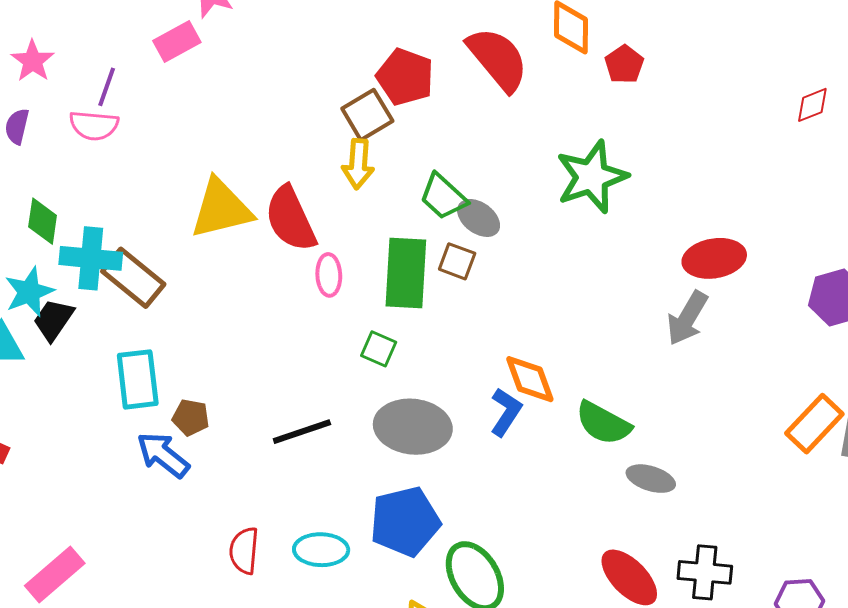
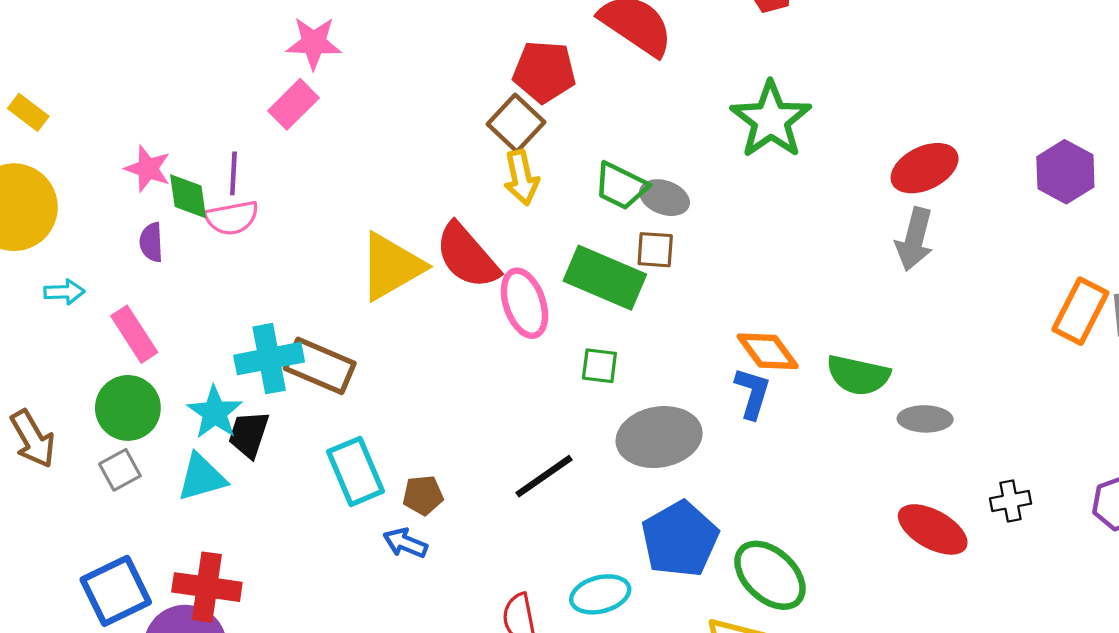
green diamond: (43, 221) -> (188, 196), moved
green rectangle: (406, 273) -> (605, 278), turned -54
pink ellipse: (329, 275) -> (524, 303), size x1.5
blue arrow: (163, 455) -> (405, 543), size x0.7
black cross: (705, 572) -> (1011, 501), size x0.7

